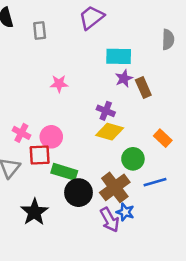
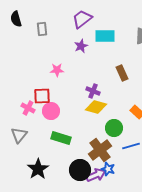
cyan rectangle: (119, 56) -> (105, 36), moved
purple star: (124, 78) -> (81, 46), moved
red square: (40, 155) -> (42, 96), moved
black circle: (79, 193) -> (80, 170), moved
purple arrow: (110, 220) -> (96, 175), turned -84

